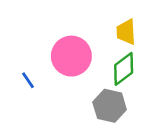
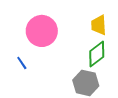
pink circle: (71, 56) -> (42, 31), moved

